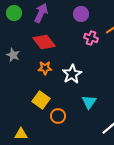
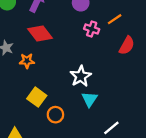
orange star: (45, 68) -> (27, 61), moved
white star: (72, 74) -> (81, 76), moved

